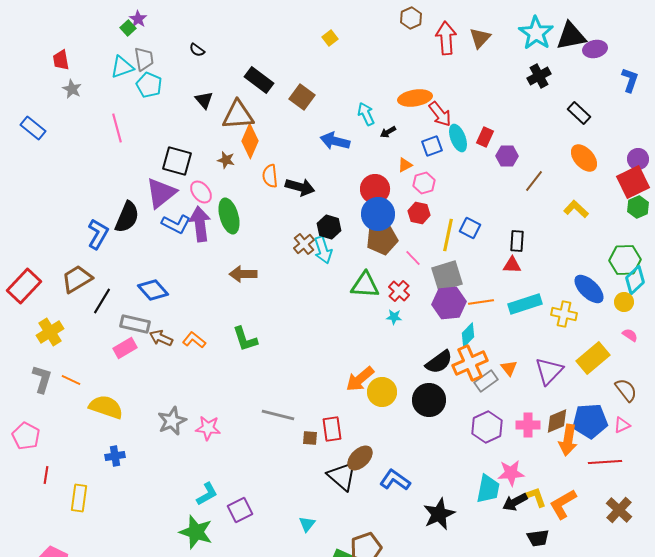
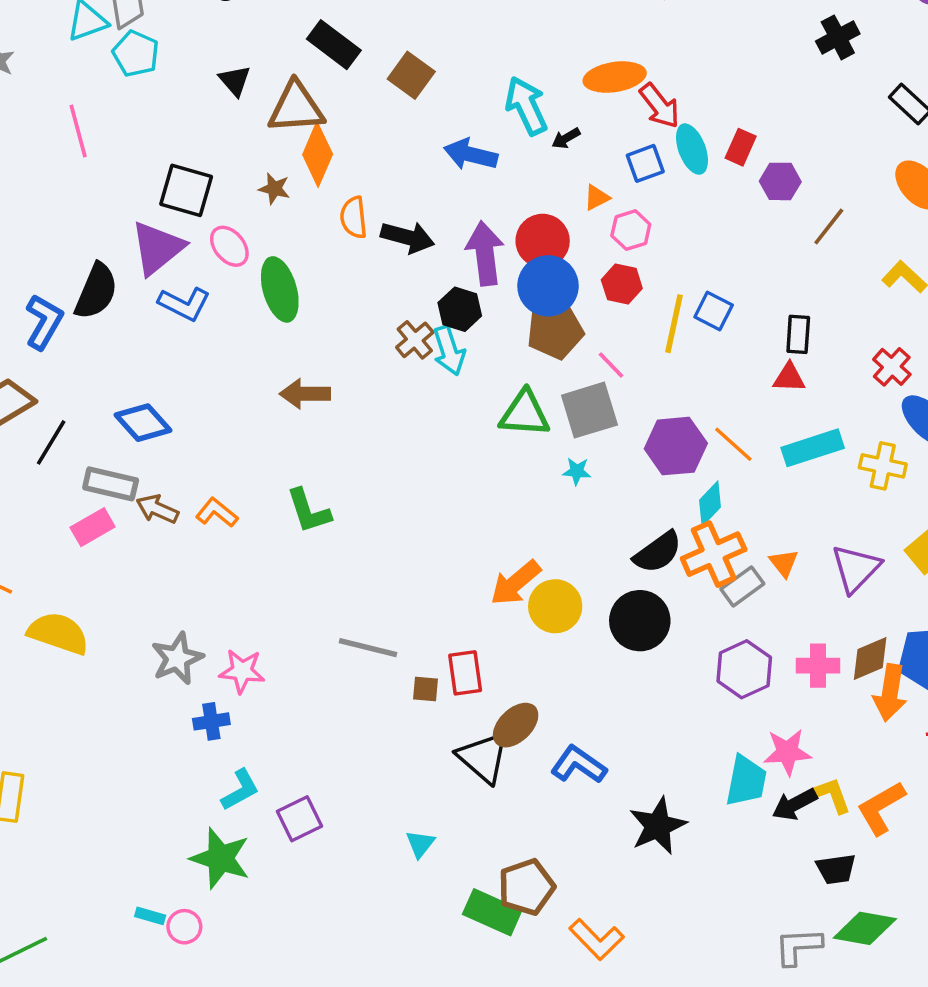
cyan arrow: (366, 114) -> (526, 106), size x1.4
purple arrow: (200, 224) -> (485, 253), moved
gray square: (447, 276) -> (589, 410), moved
red cross: (399, 291) -> (892, 367), moved
orange line: (481, 302) -> (733, 444), turned 50
blue cross: (115, 456) -> (211, 721), moved

